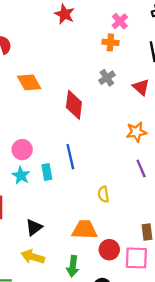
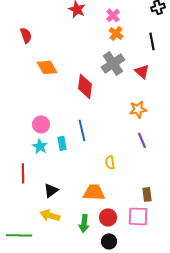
pink cross: (120, 21) -> (113, 15), moved
orange cross: (110, 42) -> (116, 33), turned 32
gray cross: (107, 78) -> (113, 63), size x1.6
red circle: (109, 250) -> (108, 217), moved

